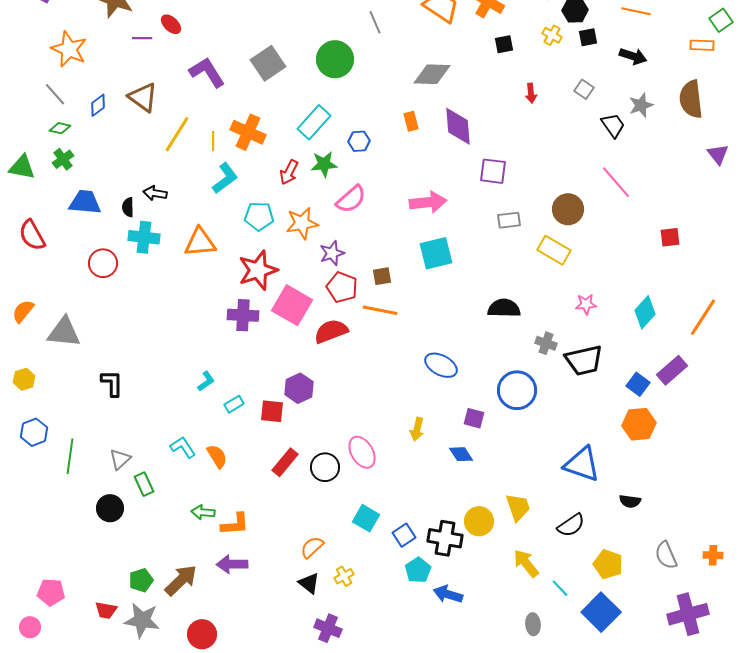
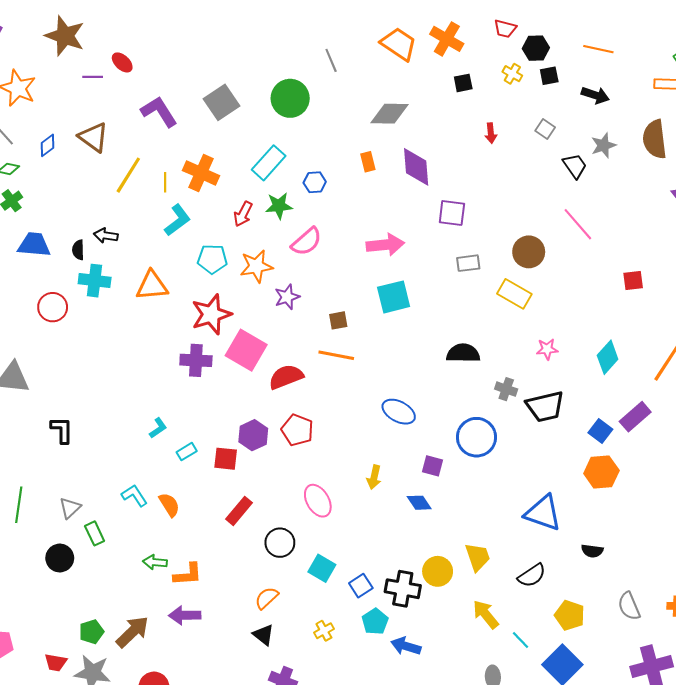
red pentagon: (342, 287) -> (297, 430), moved
black circle: (325, 467) -> (280, 543), moved
yellow cross: (344, 576) -> (324, 631), moved

